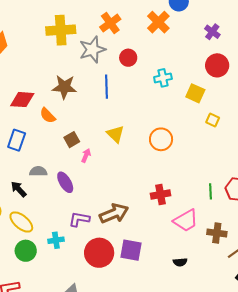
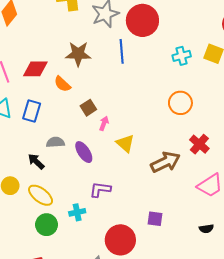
red circle: (128, 58) -> (142, 20), size x1.8
cyan cross: (163, 78) -> (182, 56), moved
yellow triangle: (115, 134) -> (125, 143), moved
red cross: (161, 195) -> (199, 144), moved, turned -36
brown arrow: (114, 213) -> (165, 162), moved
purple square: (131, 250) -> (155, 219), size x0.7
red circle: (99, 253) -> (120, 240), moved

